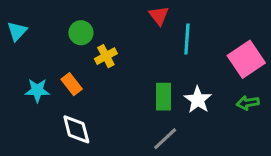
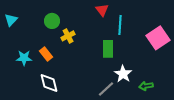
green rectangle: (164, 97) -> (108, 49), moved
white star: (198, 100) -> (123, 74), moved
green arrow: (248, 103) -> (146, 86), moved

